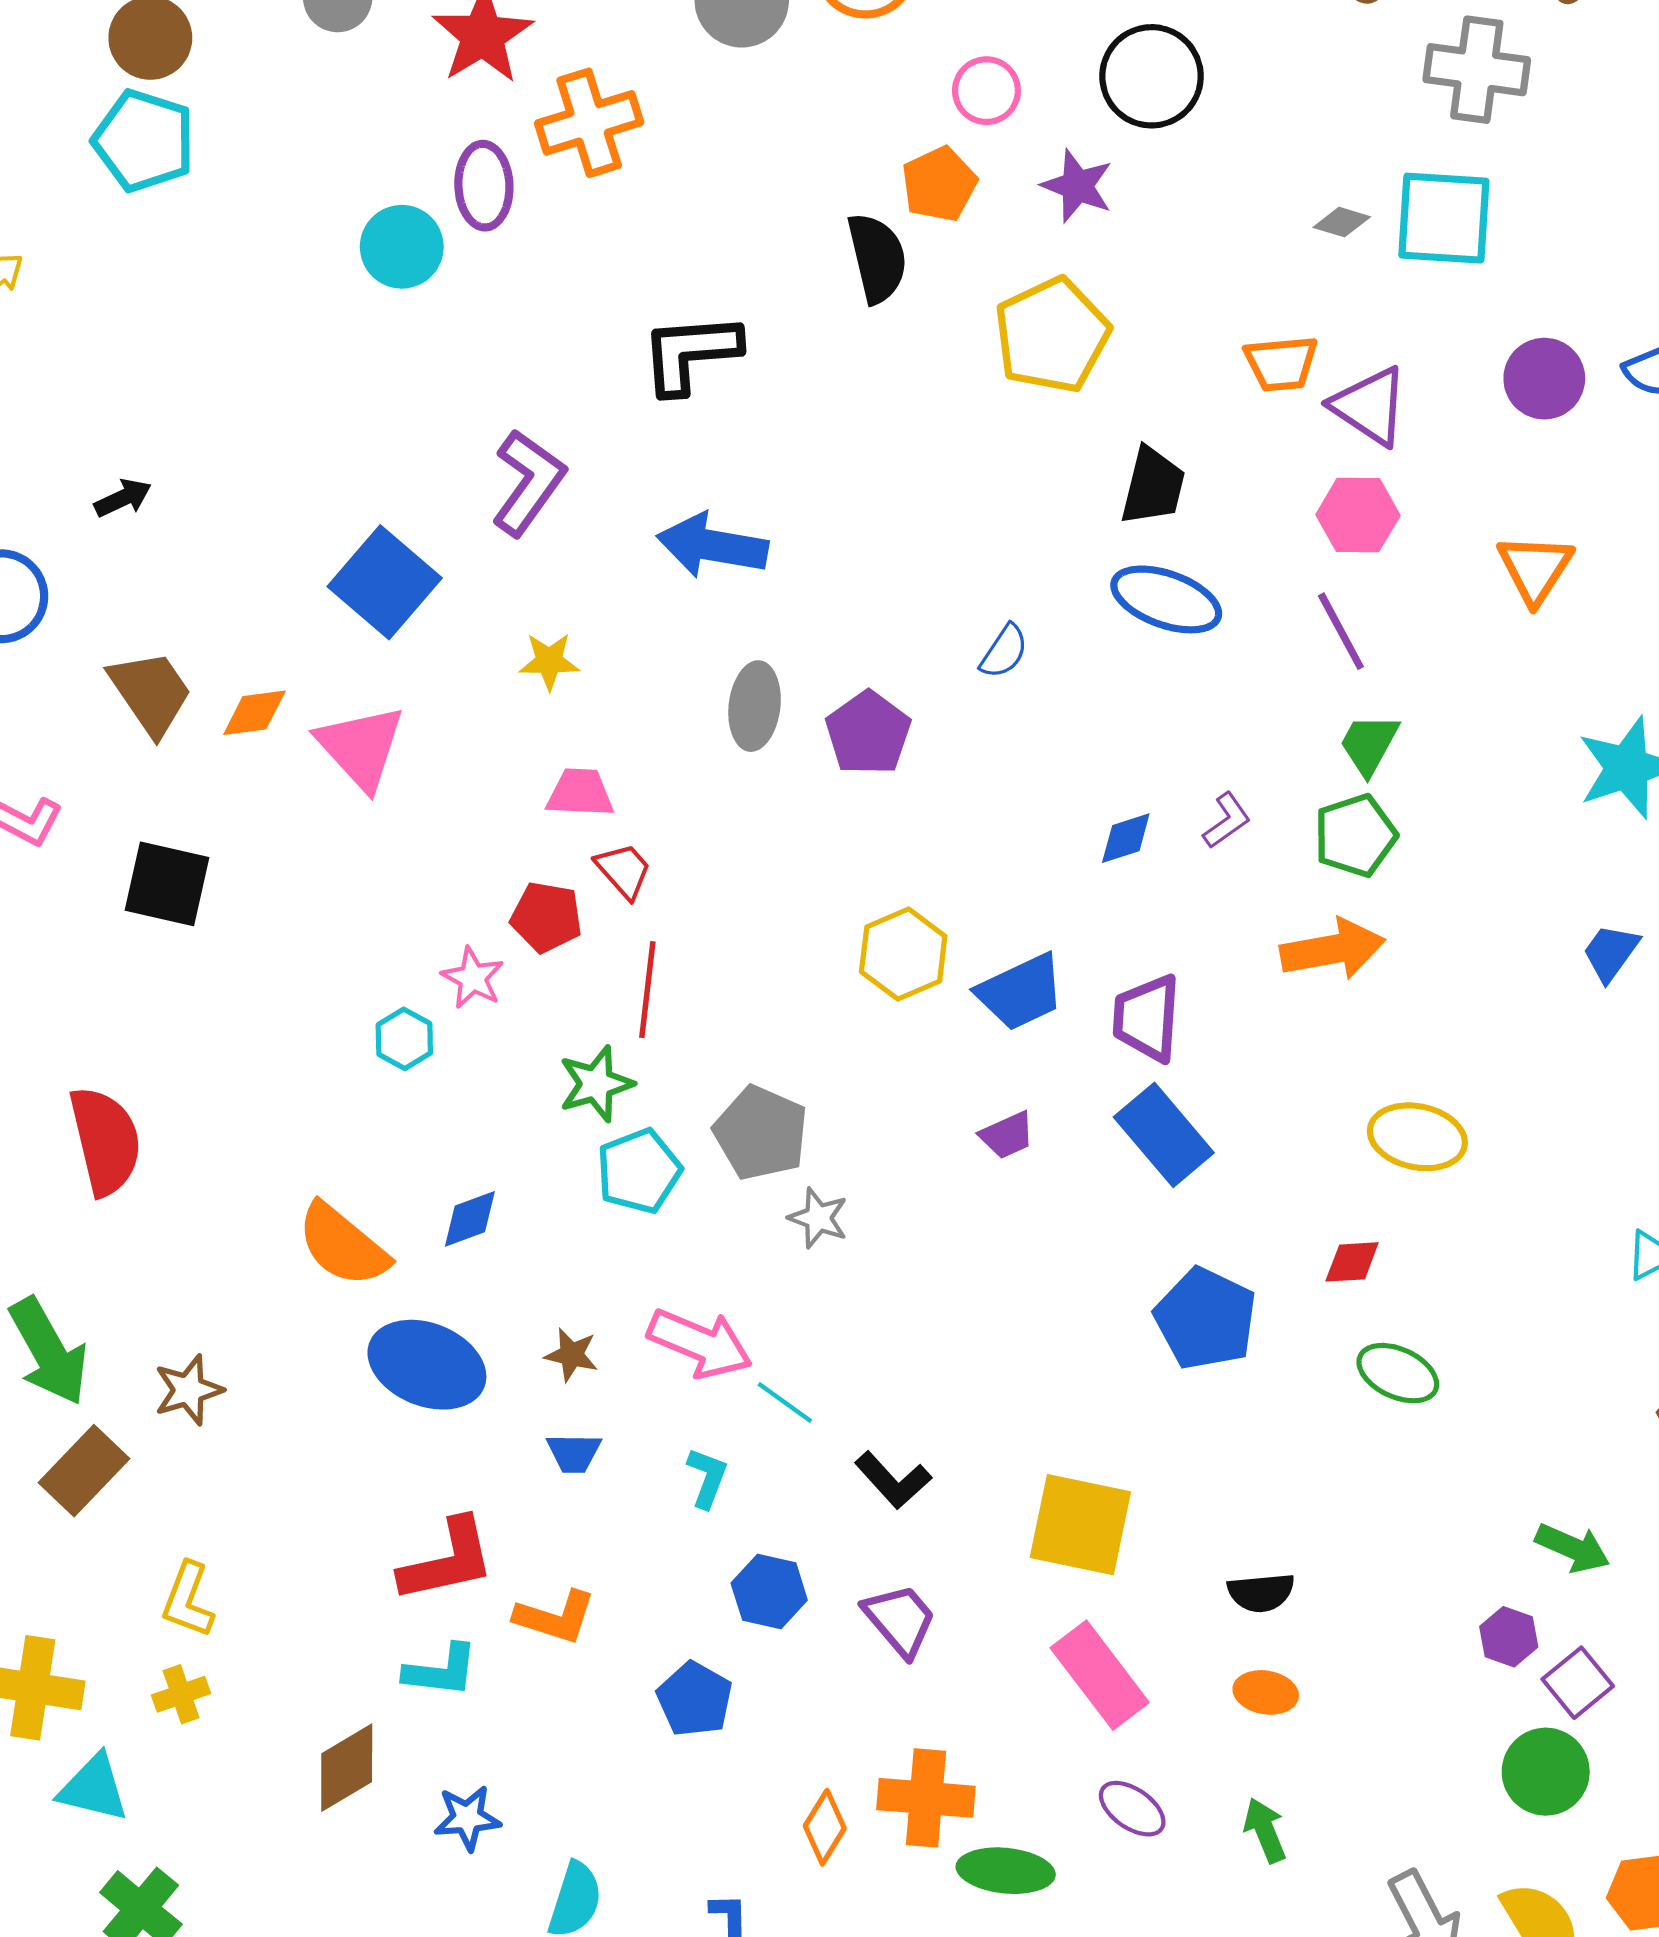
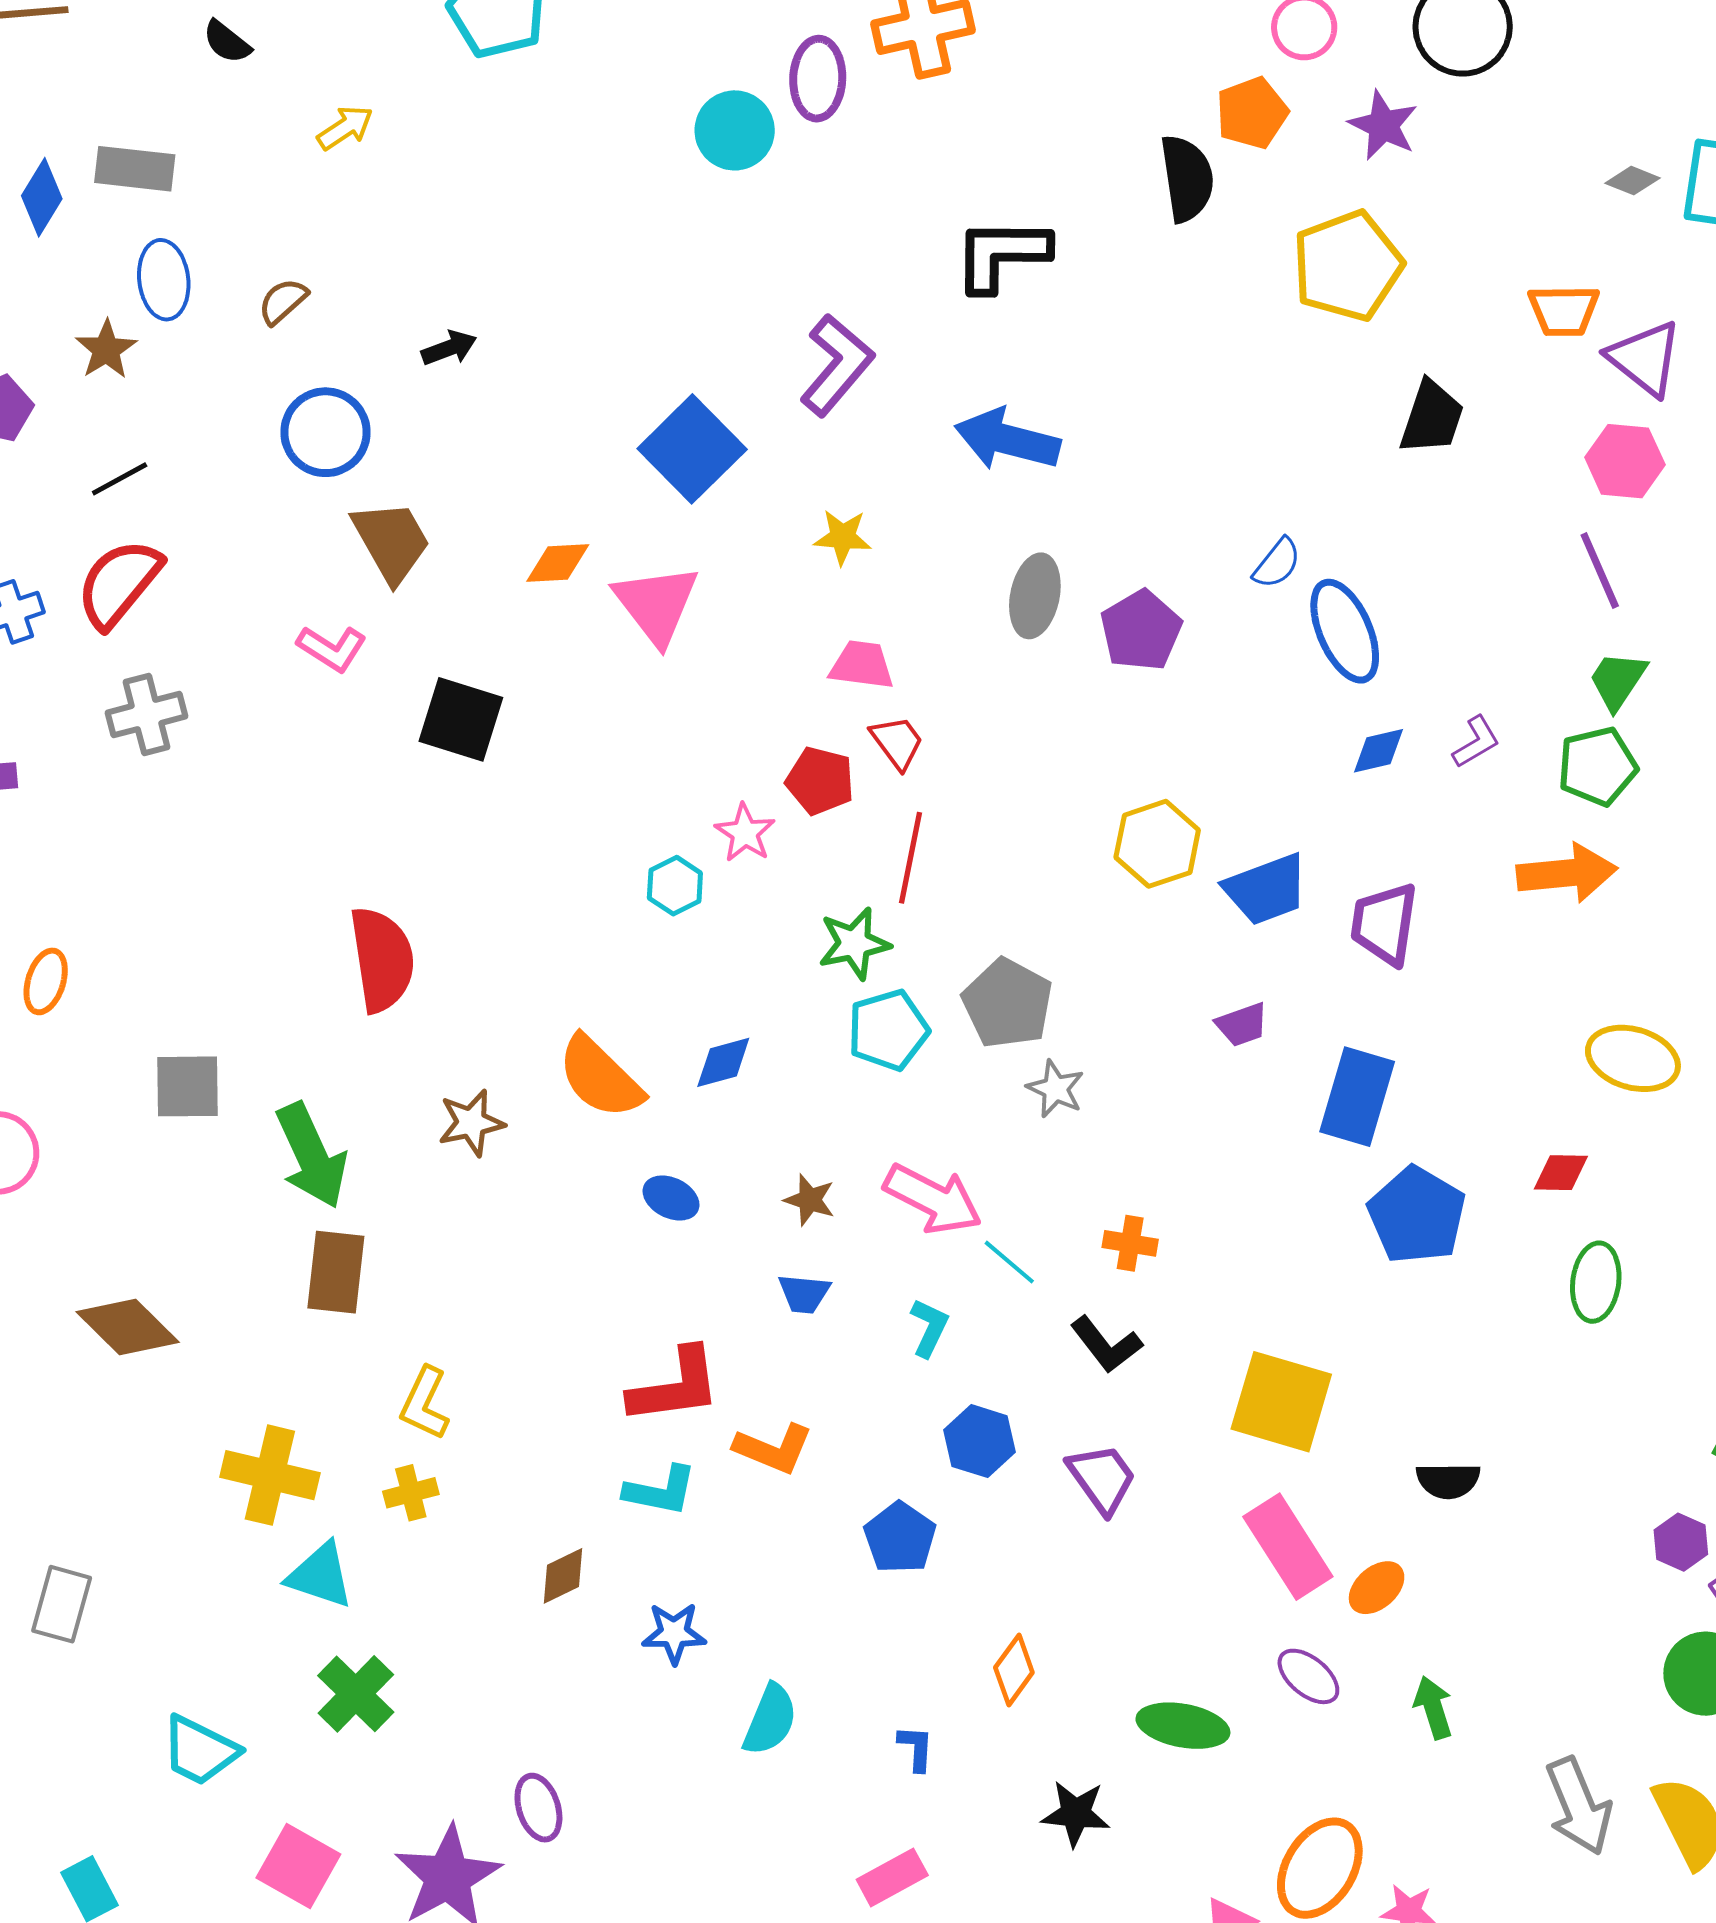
blue ellipse: (1166, 599) -> (1345, 631), moved, turned 42
brown trapezoid: (151, 693) -> (391, 541), moved
blue rectangle: (1164, 1135) -> (1357, 1097), moved, turned 52
blue ellipse: (427, 1365) -> (671, 1198), size x0.5
green ellipse: (1398, 1373) -> (1596, 1282), turned 68
brown star: (188, 1390) -> (471, 1123), moved
brown rectangle: (84, 1471) -> (336, 1272), turned -42
orange ellipse: (1266, 1692) -> (1377, 1588), moved, turned -56
brown diamond: (347, 1768) -> (563, 1576), size x0.7
orange cross: (926, 1798) -> (1130, 1243), moved, size x0.6

